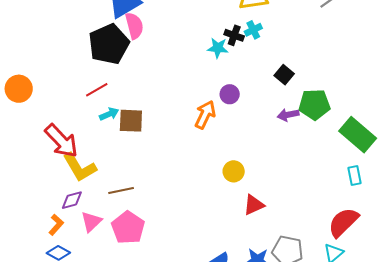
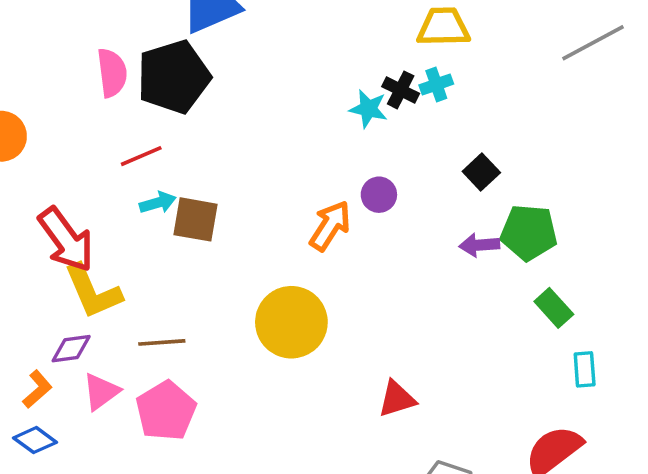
pink semicircle: (134, 26) -> (112, 73), moved
green rectangle: (358, 135) -> (554, 308), moved, size x0.6
yellow circle: (234, 171) -> (291, 322), moved, size x1.8

